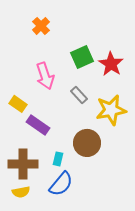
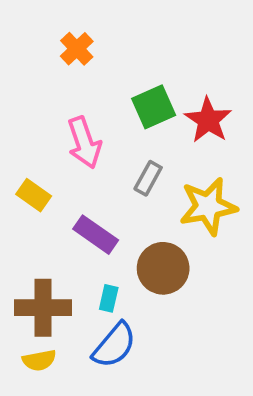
gray rectangle: (79, 95) -> (148, 178), turned 72
purple rectangle: (38, 125) -> (96, 235), moved

